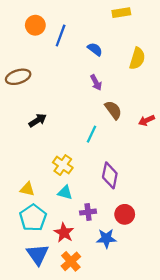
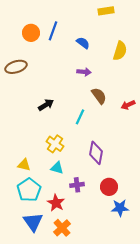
orange circle: (35, 25) -> (31, 33), moved
purple arrow: (96, 83) -> (84, 72), turned -56
black arrow: (38, 120) -> (46, 105), moved
blue star: (106, 238) -> (120, 208), moved

